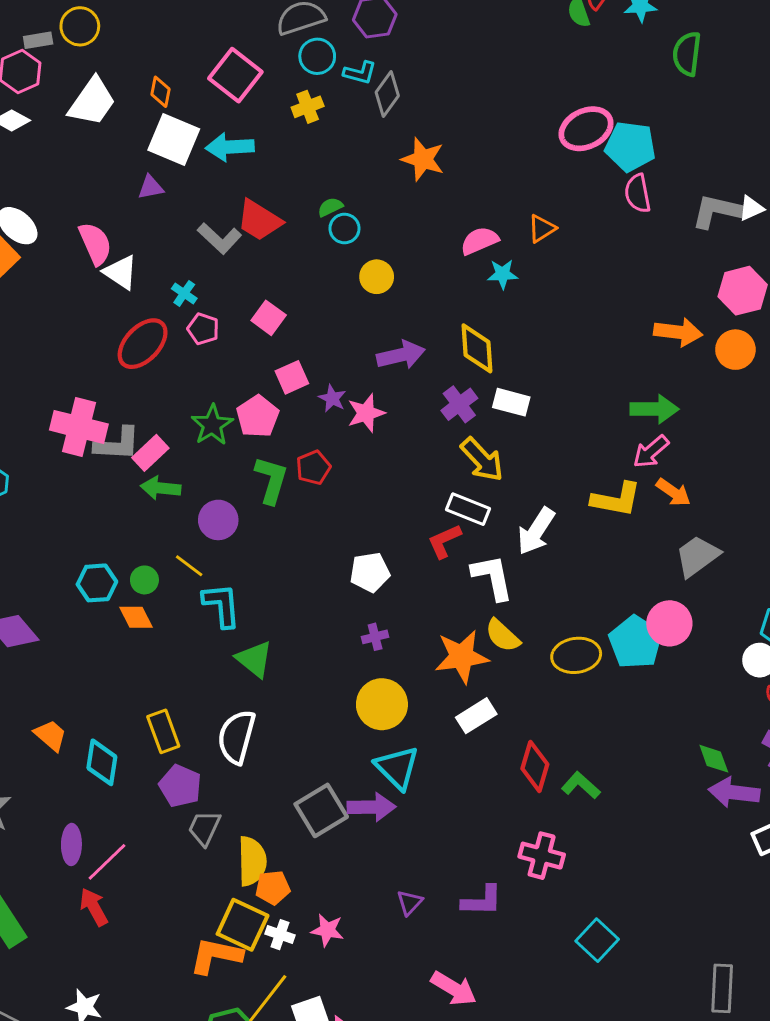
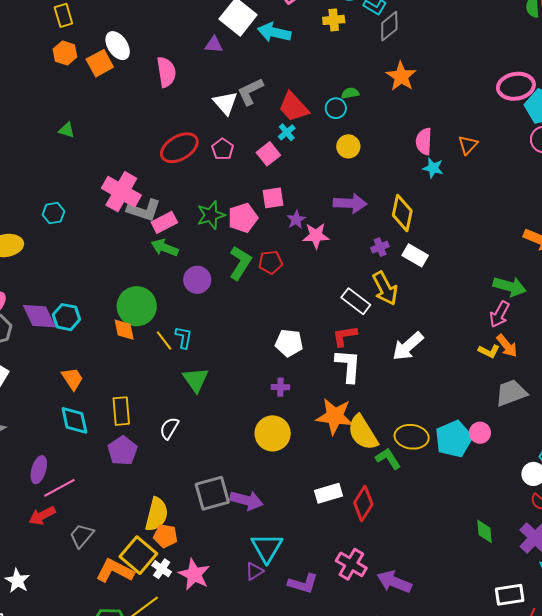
green semicircle: (330, 207) -> (350, 93), moved
red trapezoid: (259, 220) -> (294, 107), moved
orange triangle: (542, 229) -> (468, 145), turned -30
gray L-shape: (219, 238) -> (250, 92), turned 96
pink semicircle: (480, 241) -> (424, 141), turned -80
white triangle: (121, 272) -> (225, 103), moved
cyan cross: (184, 293) -> (287, 132), moved
purple cross: (459, 404) -> (380, 247), size x0.7
pink arrow: (651, 452) -> (499, 314), turned -36
yellow L-shape: (616, 499) -> (489, 351), moved, size x0.6
white rectangle: (468, 509) -> (356, 301), moved
yellow line: (189, 566) -> (164, 341), moved
white L-shape: (492, 577) -> (348, 366), moved
green circle: (144, 580) -> (137, 306), size x2.0
cyan hexagon: (97, 583) -> (66, 317), moved
cyan L-shape: (222, 605) -> (184, 337), size x0.7
pink circle: (669, 623) -> (480, 433), size x0.7
yellow semicircle: (503, 635) -> (363, 433), moved, size x1.4
white rectangle: (476, 716) -> (328, 493), moved
orange trapezoid: (51, 735) -> (72, 379), moved
white semicircle: (237, 737) -> (169, 428), size x0.6
cyan diamond: (102, 762) -> (74, 420), turned -36
cyan triangle: (397, 768) -> (267, 548), moved
green L-shape: (581, 785) -> (388, 459), moved
purple arrow: (734, 792) -> (394, 582), moved
gray trapezoid: (204, 828) -> (82, 536), moved
red arrow: (94, 907) -> (42, 516), turned -104
pink star: (327, 930) -> (194, 574), size x1.4

